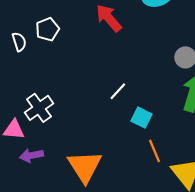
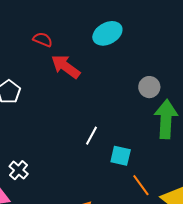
white cross: (39, 108) -> (19, 170), size x0.7

